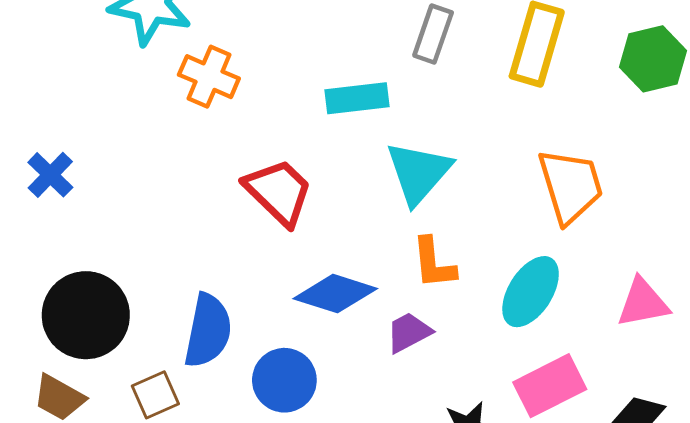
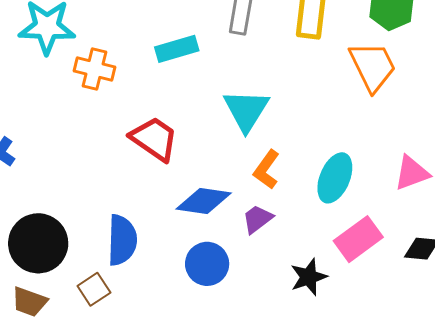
cyan rectangle: (357, 98) -> (177, 49), moved
orange trapezoid: (570, 186) -> (373, 66), moved
orange L-shape: (434, 263) -> (266, 170), turned 51
blue circle: (284, 380) -> (207, 264), moved

